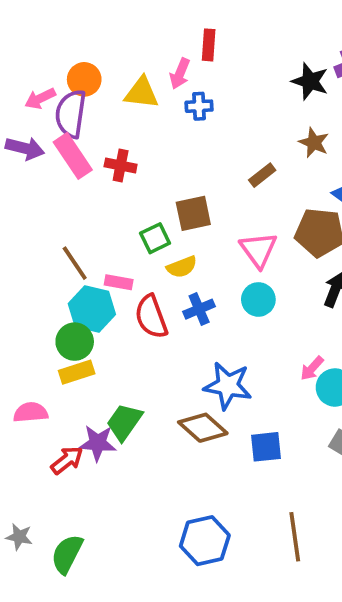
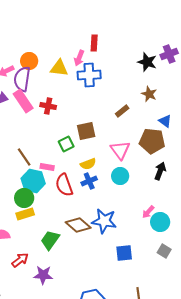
blue cross: (199, 106) -> (89, 75), size x1.6
yellow semicircle: (182, 267) -> (88, 164), moved
brown diamond: (203, 428) -> (78, 225), moved
purple star: (98, 443) -> (43, 275), moved

